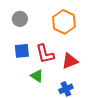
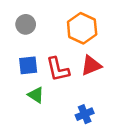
red triangle: (70, 61) -> (91, 65), moved
green triangle: (37, 76) -> (36, 95), moved

